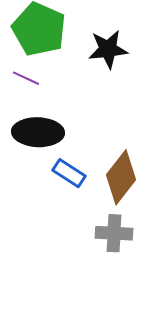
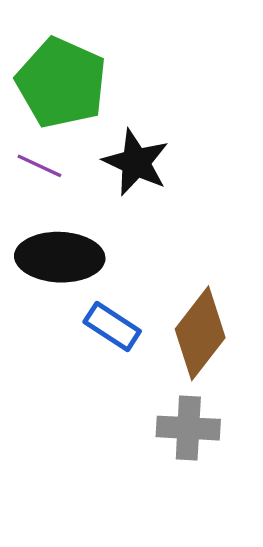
black star: (108, 49) -> (136, 162), moved, turned 30

